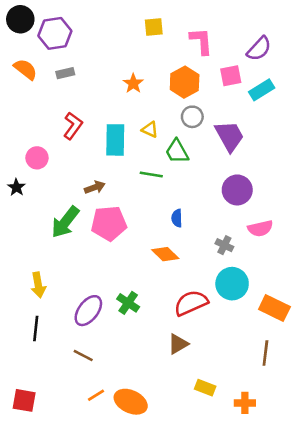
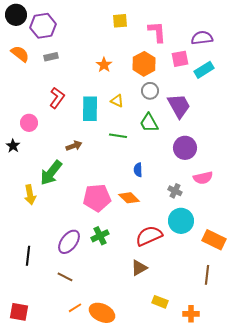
purple semicircle: (259, 49) -> (202, 38), turned -140
green trapezoid: (177, 151) -> (149, 123), moved
pink pentagon: (109, 223) -> (97, 198), moved
yellow arrow: (38, 285) -> (30, 195), moved
green cross: (128, 303) -> (100, 236), turned 30

